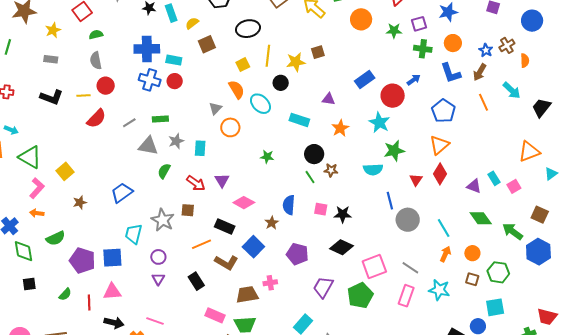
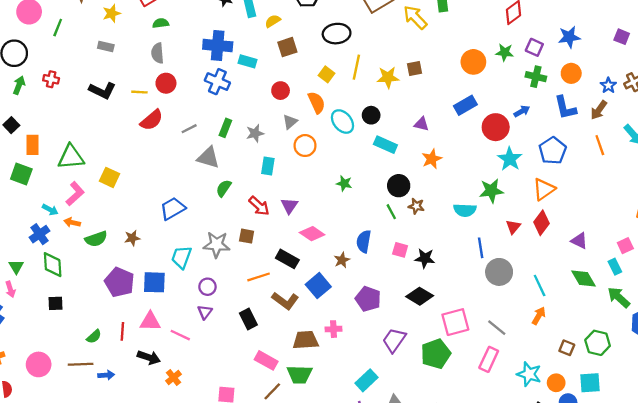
orange circle: (361, 19) -> (473, 62), moved
purple square: (419, 24) -> (534, 47), turned 35
yellow square: (243, 65) -> (326, 74), turned -32
red circle: (175, 81) -> (281, 91), moved
black circle: (281, 83) -> (371, 115), moved
green rectangle: (160, 119) -> (225, 128), turned -70
cyan star: (379, 123) -> (510, 159), moved
cyan arrow: (11, 130) -> (50, 210), moved
gray star: (176, 141) -> (255, 133), moved
green triangle: (30, 157) -> (71, 157), turned -40
yellow square: (65, 171) -> (109, 177), turned -30
cyan rectangle: (494, 178) -> (615, 267), moved
brown star: (80, 202) -> (132, 238), moved
gray star: (163, 220) -> (217, 245), turned -30
green semicircle: (56, 238) -> (96, 239), moved
orange circle: (472, 253) -> (556, 383), moved
cyan star: (439, 290) -> (529, 374), moved
green semicircle: (65, 294) -> (94, 337), moved
pink line: (155, 321) -> (180, 335), moved

